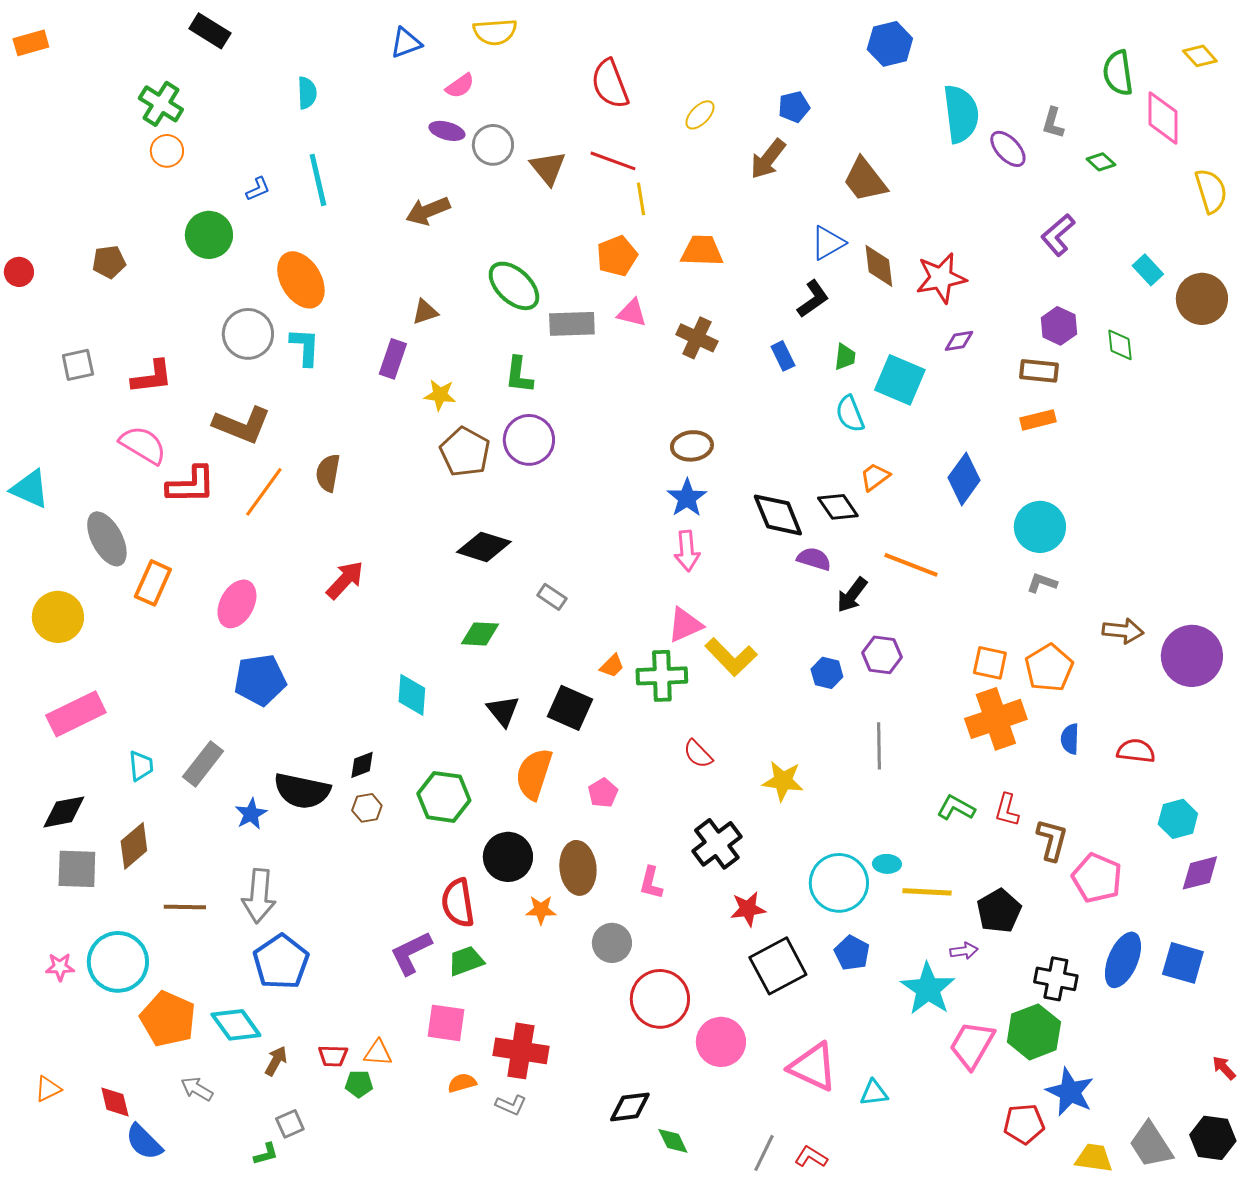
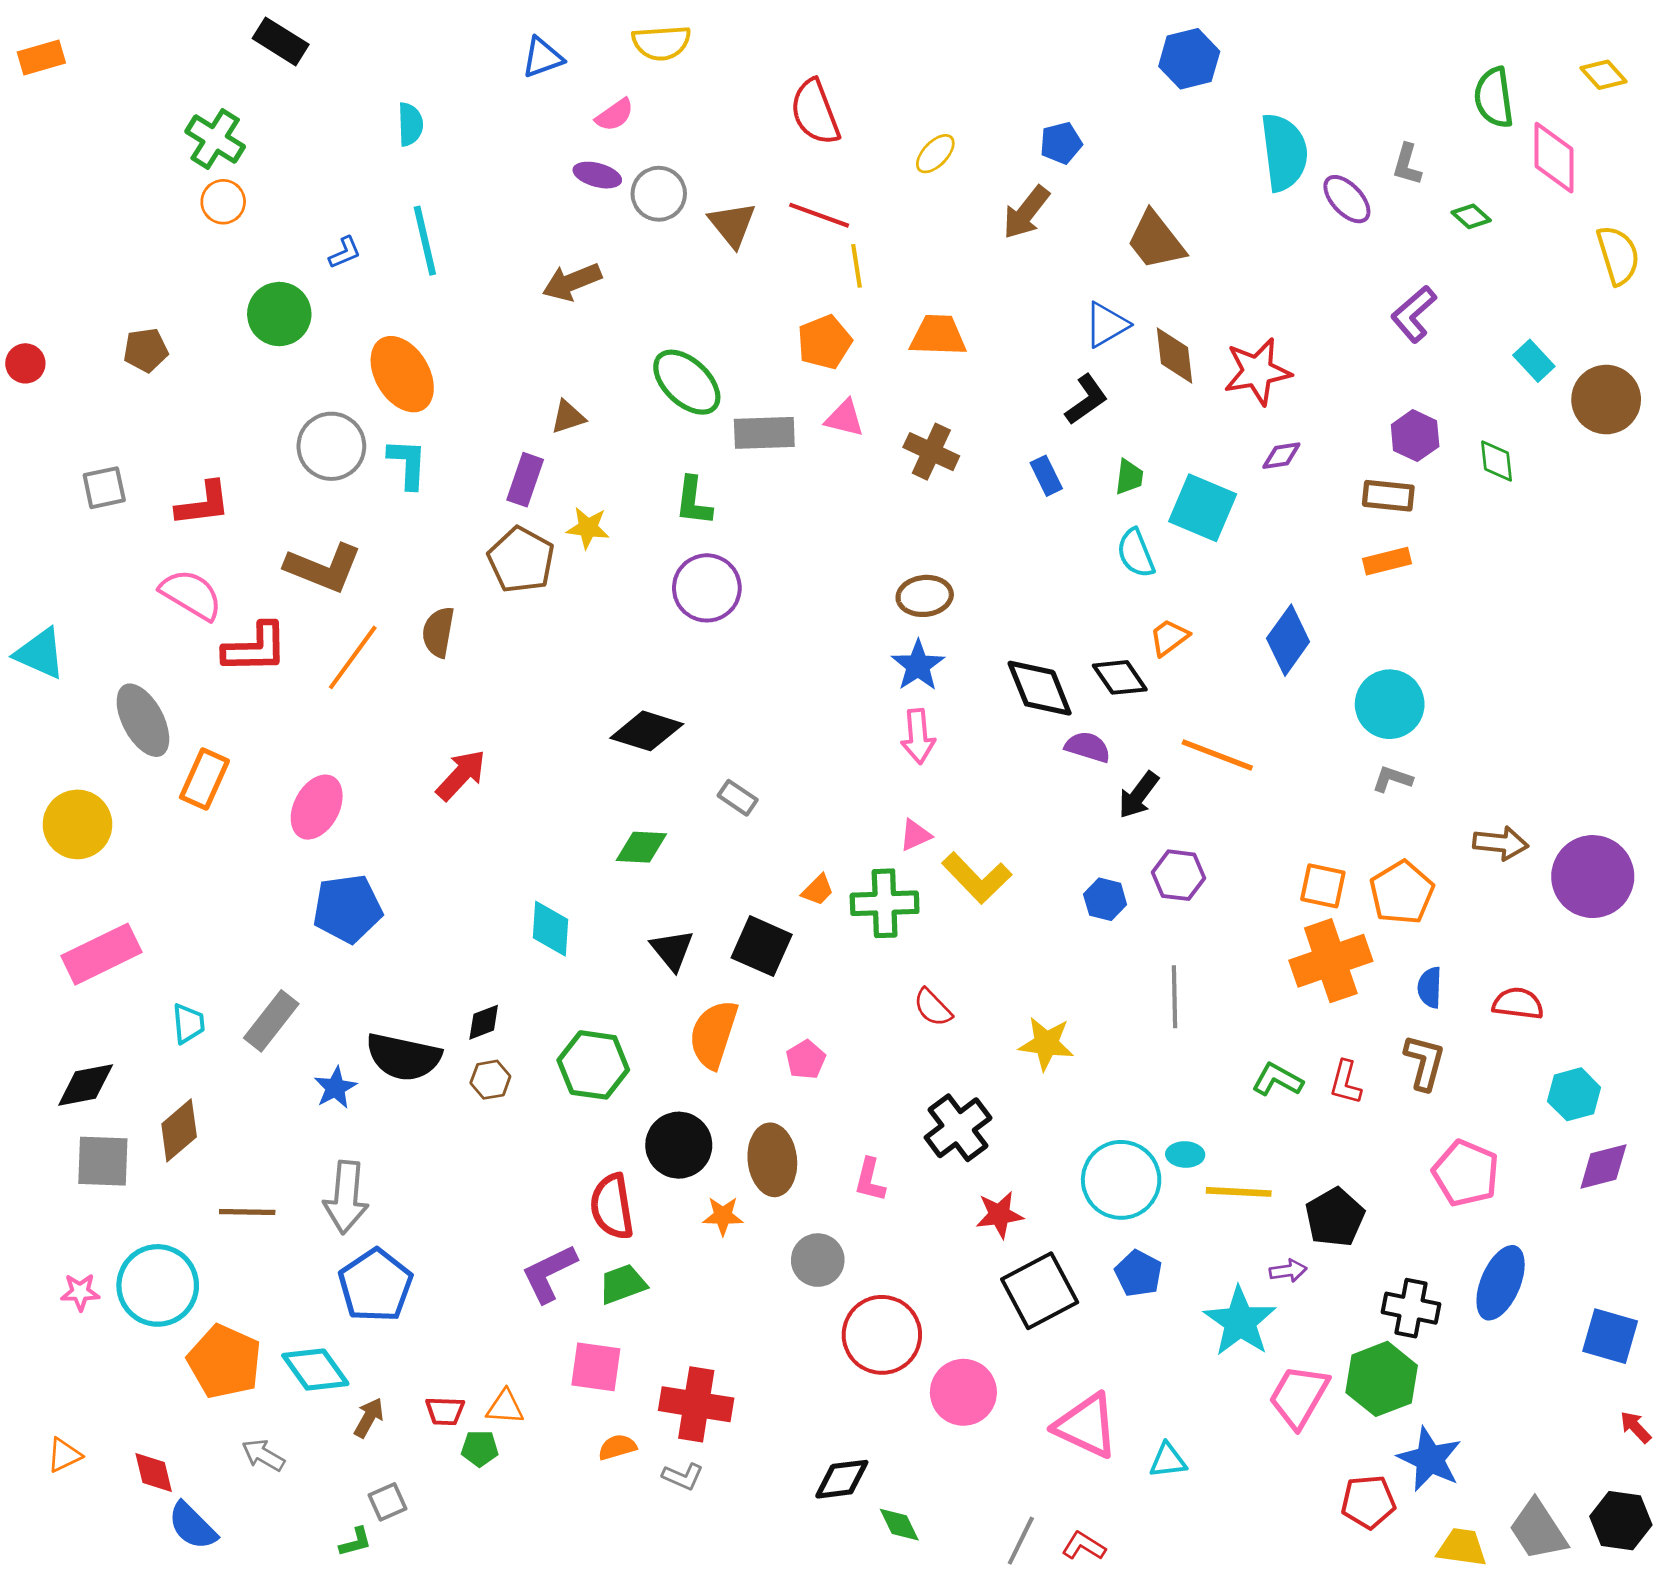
brown pentagon: (465, 452) -> (521, 560), moved
pink triangle: (685, 625) -> (915, 835), size x0.7
brown L-shape: (1052, 840) -> (1424, 1062), moved
blue square: (1183, 963) -> (1610, 1336), moved

